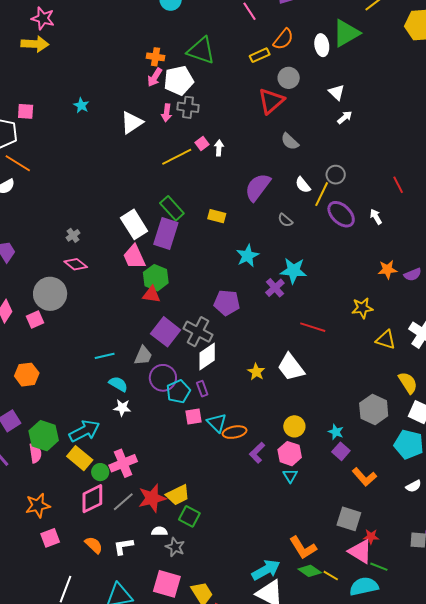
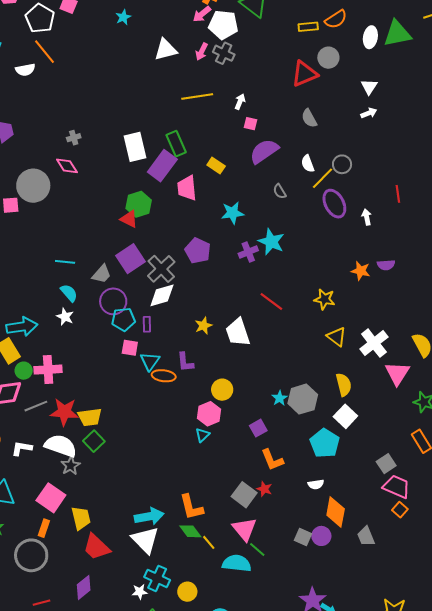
pink square: (202, 144) -> (250, 124), moved, turned 32
pink trapezoid: (134, 257) -> (187, 188), moved
purple semicircle: (413, 275) -> (386, 265), moved
cyan star: (336, 432) -> (280, 398), moved
purple L-shape: (257, 453) -> (185, 362), moved, turned -70
white semicircle: (159, 531) -> (61, 446), size x2.0
red star: (371, 537) -> (264, 489), moved

